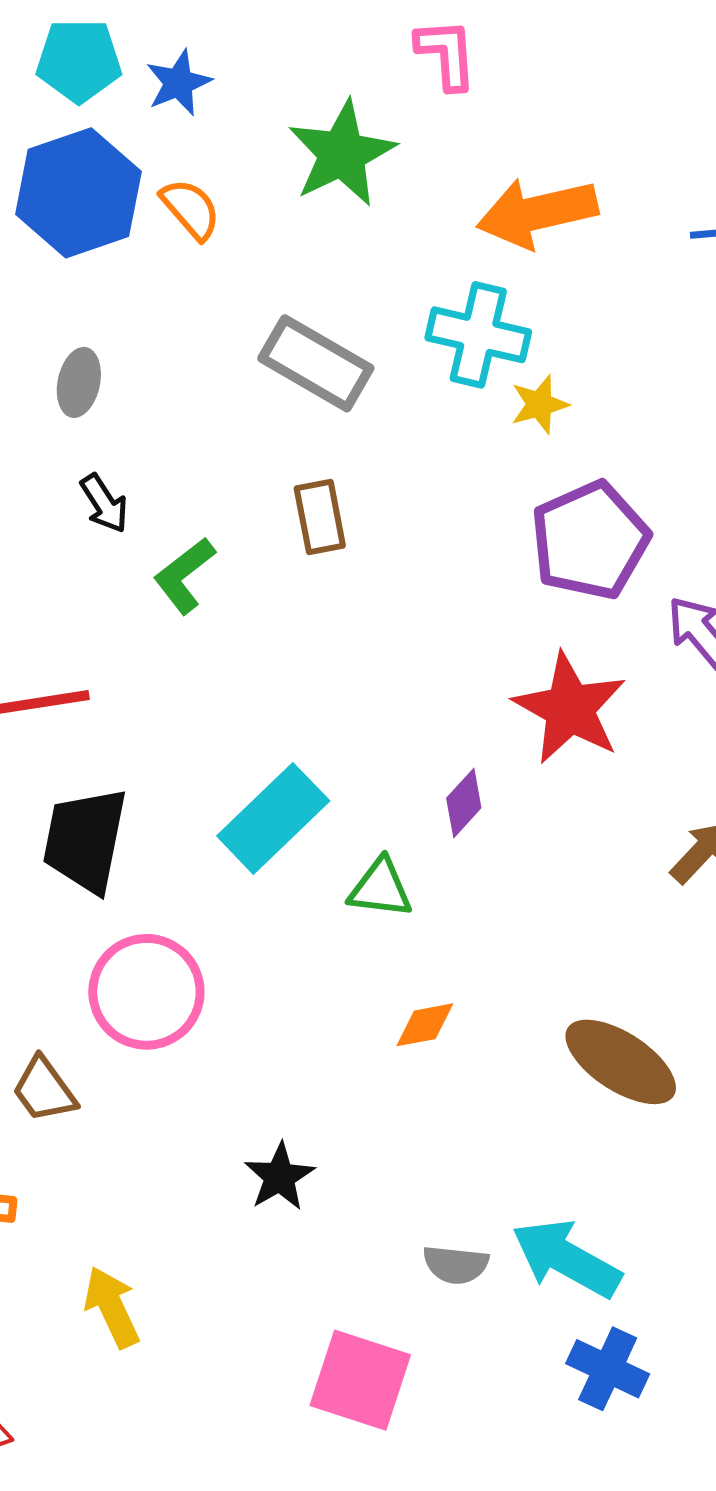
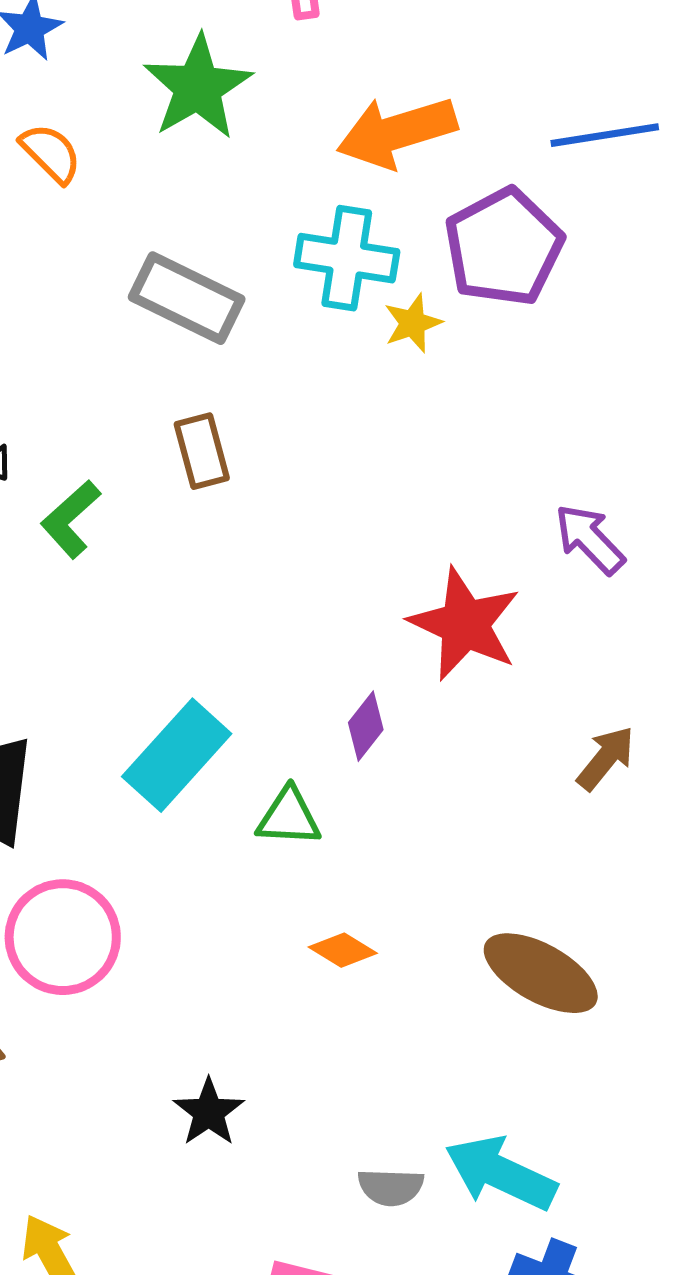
purple pentagon: (590, 540) -> (504, 247), moved
orange diamond: (425, 1025) -> (343, 950), turned 46

